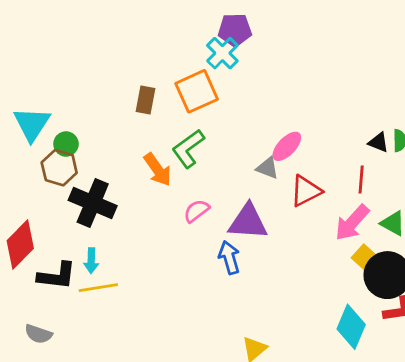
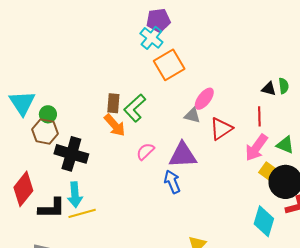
orange square: (197, 91) -> (169, 65), moved
brown rectangle: (146, 100) -> (113, 103), moved
cyan arrow: (91, 261) -> (75, 195), size x1.4

